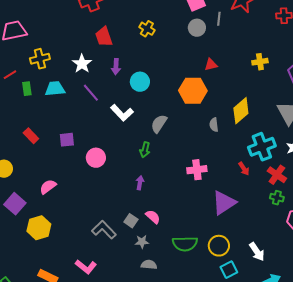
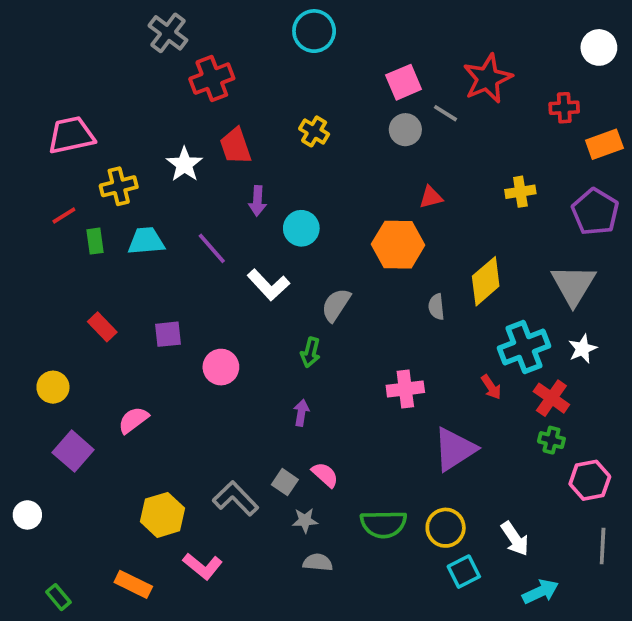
gray line: (219, 19) -> (446, 113), turned -64
white star: (82, 64) -> (184, 164), moved
yellow hexagon: (39, 228) -> (163, 515), moved

